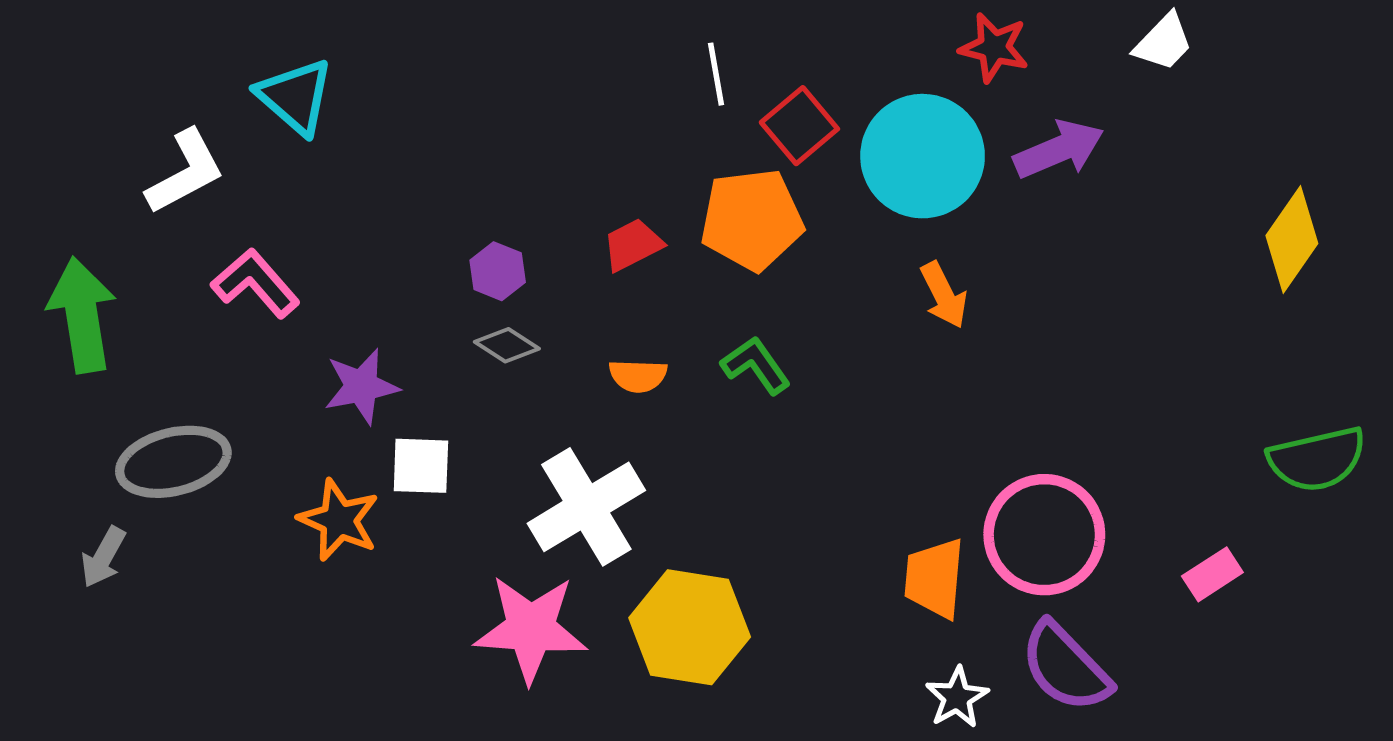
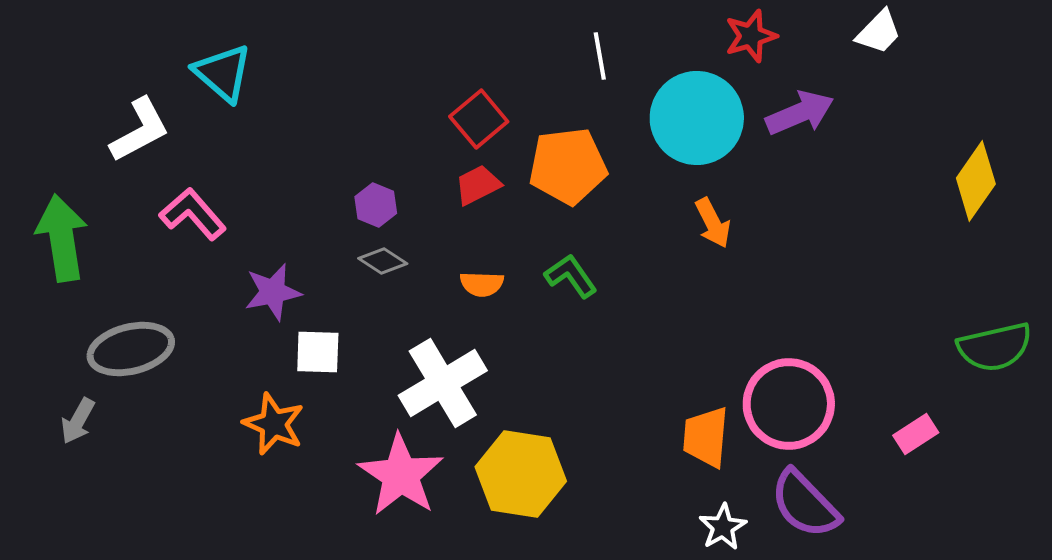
red star: (994, 48) -> (751, 36), turned -30
white line: (716, 74) -> (600, 56), moved
red square: (799, 126) -> (479, 119), moved
orange star: (339, 520) -> (274, 424), moved
pink star: (531, 629) -> (401, 475), turned 30

